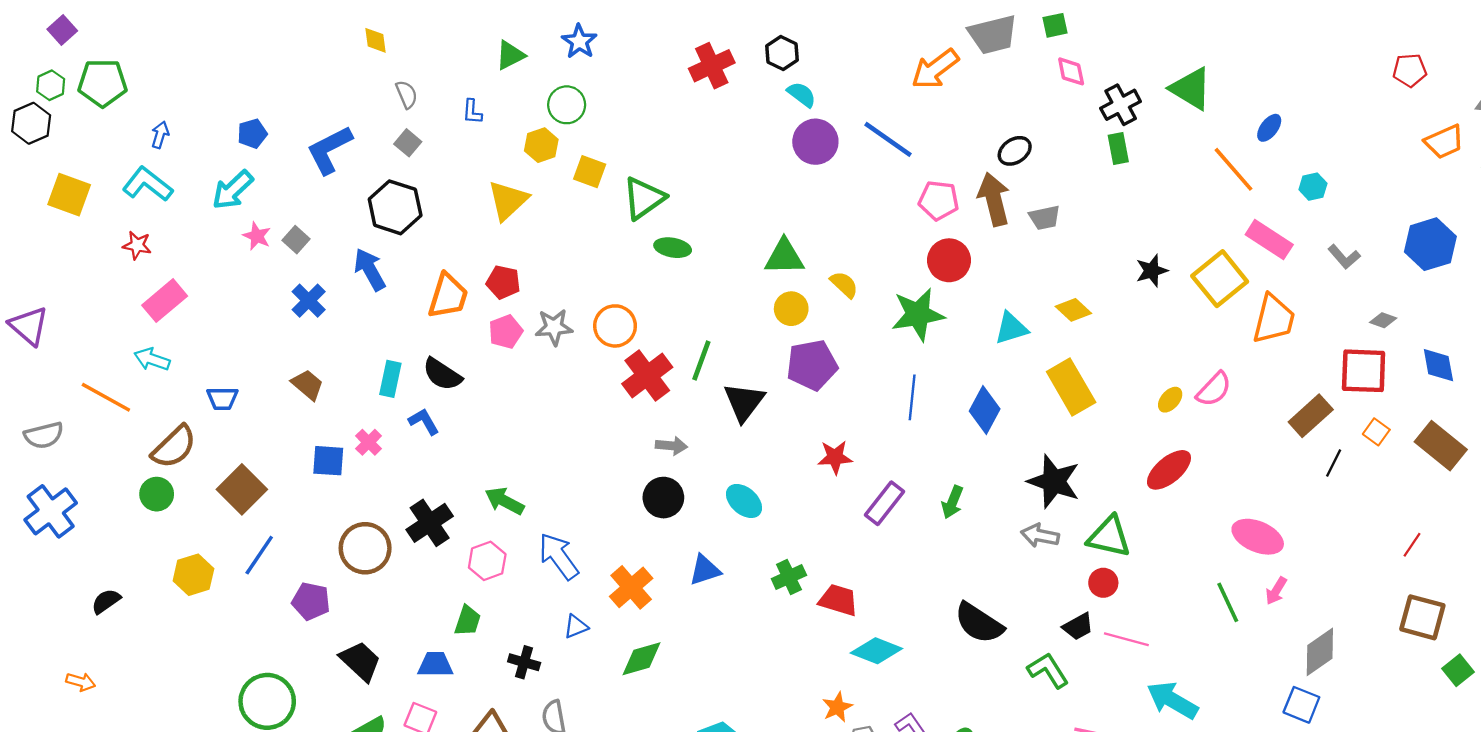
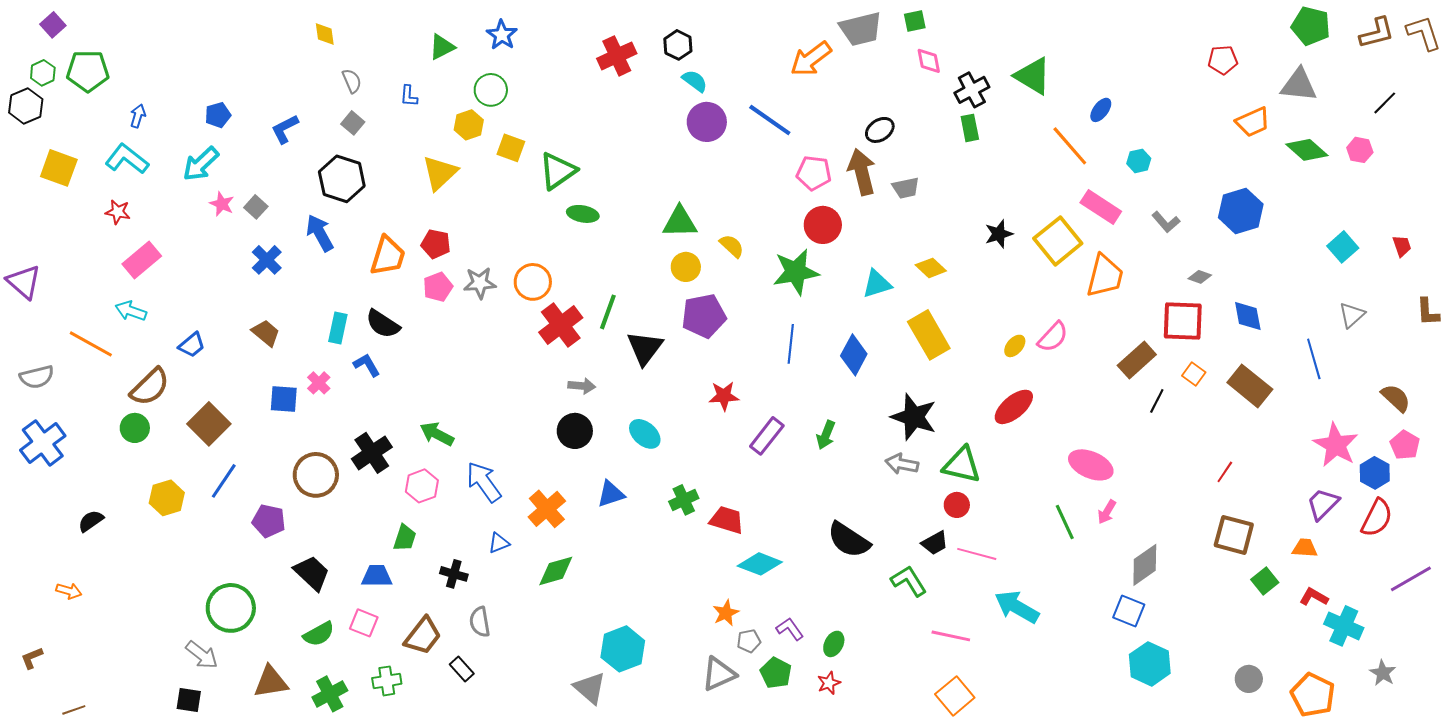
blue L-shape: (329, 150) -> (285, 129), size x0.7
blue trapezoid: (222, 398) -> (192, 345), turned -40

